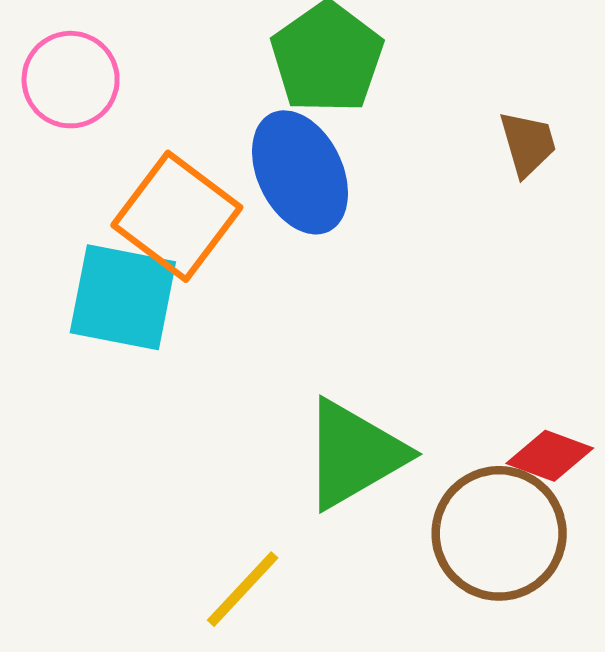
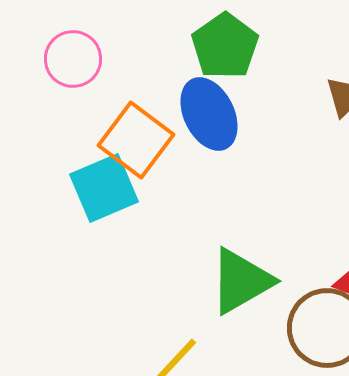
cyan square: (123, 297) -> (104, 188), turned -34

